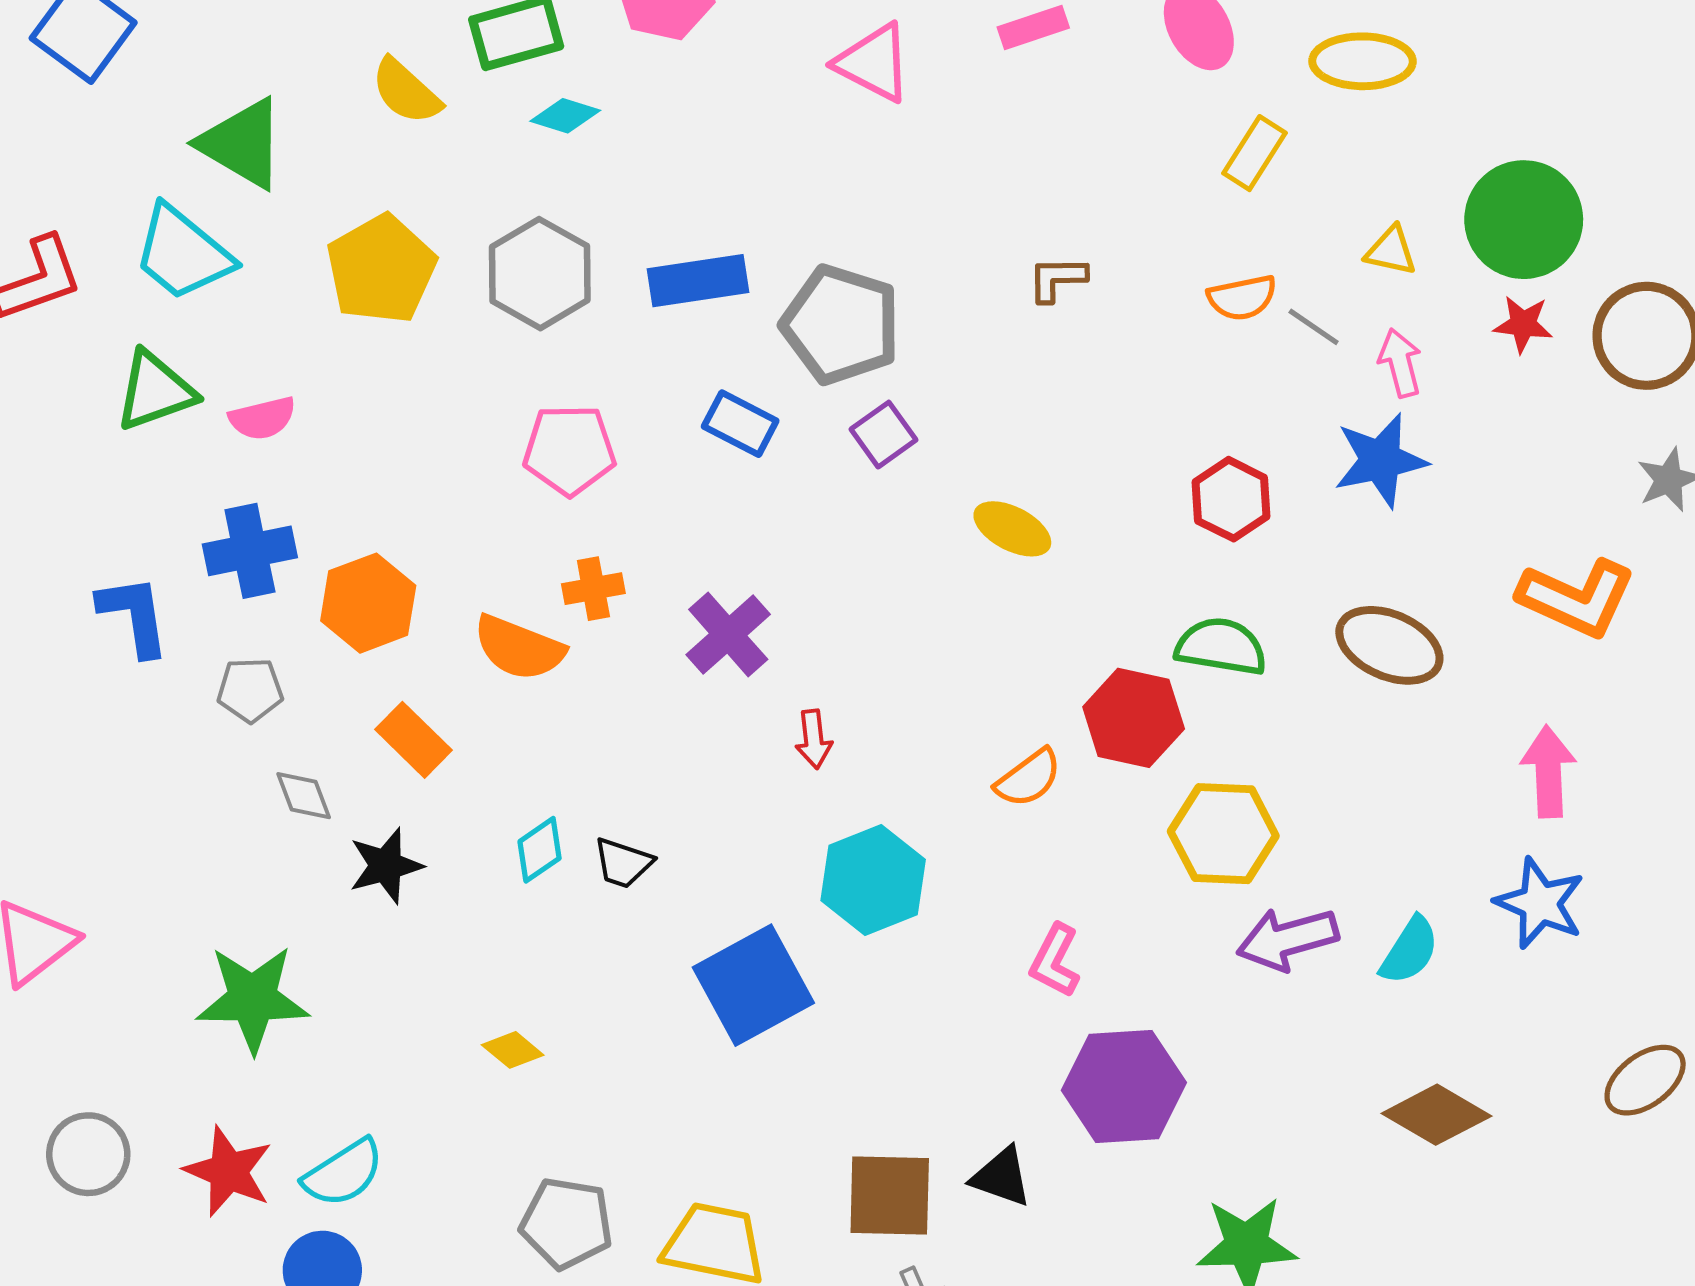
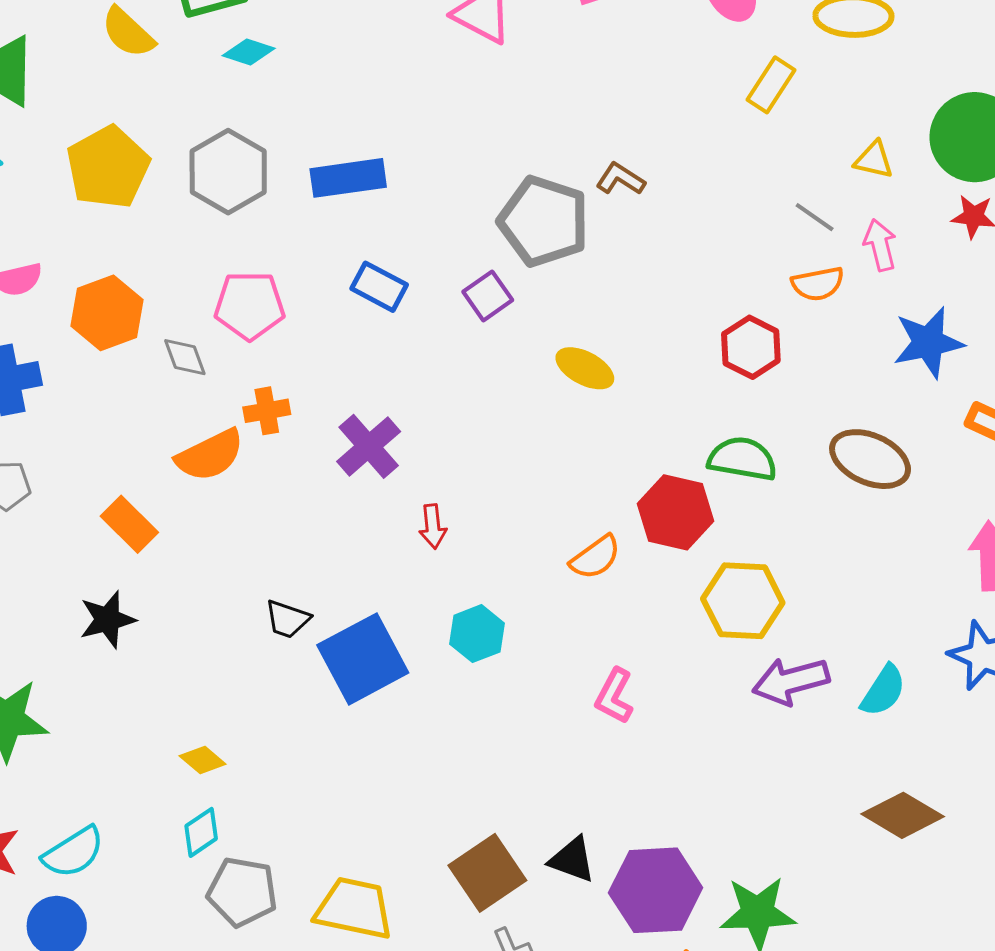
brown L-shape: (1057, 279) -> (620, 179), turned 33
orange semicircle: (1242, 298) -> (818, 284), moved
gray pentagon: (841, 325) -> (544, 221), moved
blue star: (1380, 460) -> (928, 342), moved
orange hexagon: (368, 603) -> (107, 313), moved
orange semicircle: (519, 648) -> (210, 455), turned -48
gray diamond: (304, 796) -> (185, 357), moved
cyan diamond: (540, 850) -> (201, 832), moved
cyan hexagon: (873, 880) -> (477, 634), size x0.7
blue square: (753, 985) -> (363, 659), moved
purple hexagon: (1124, 1086) -> (656, 890), moved
brown square: (890, 1195) -> (487, 873), turned -36

